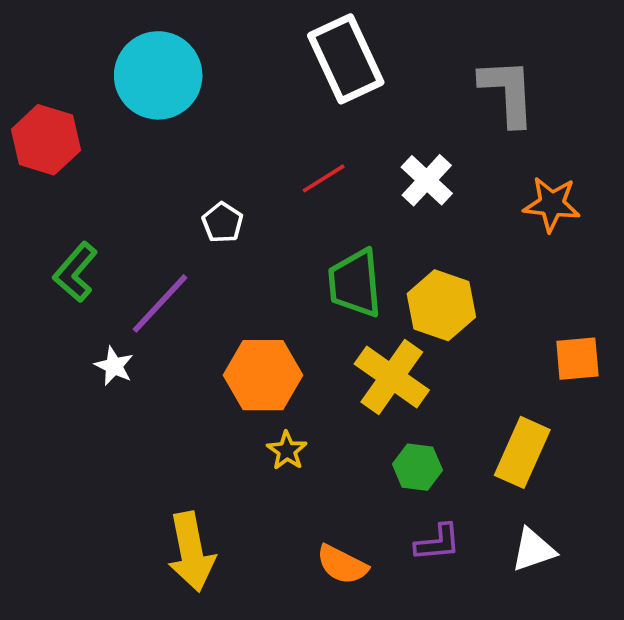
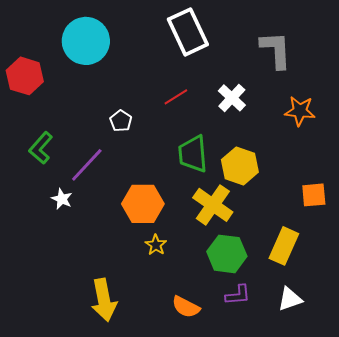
green hexagon: (417, 467) -> (227, 254), size x1.5

